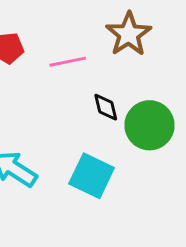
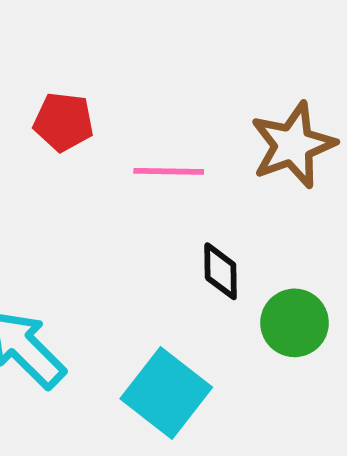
green circle: (149, 125) -> (295, 323), size x0.7

